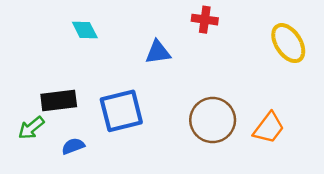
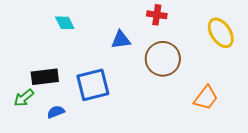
brown circle: (213, 120) -> (163, 59), moved

